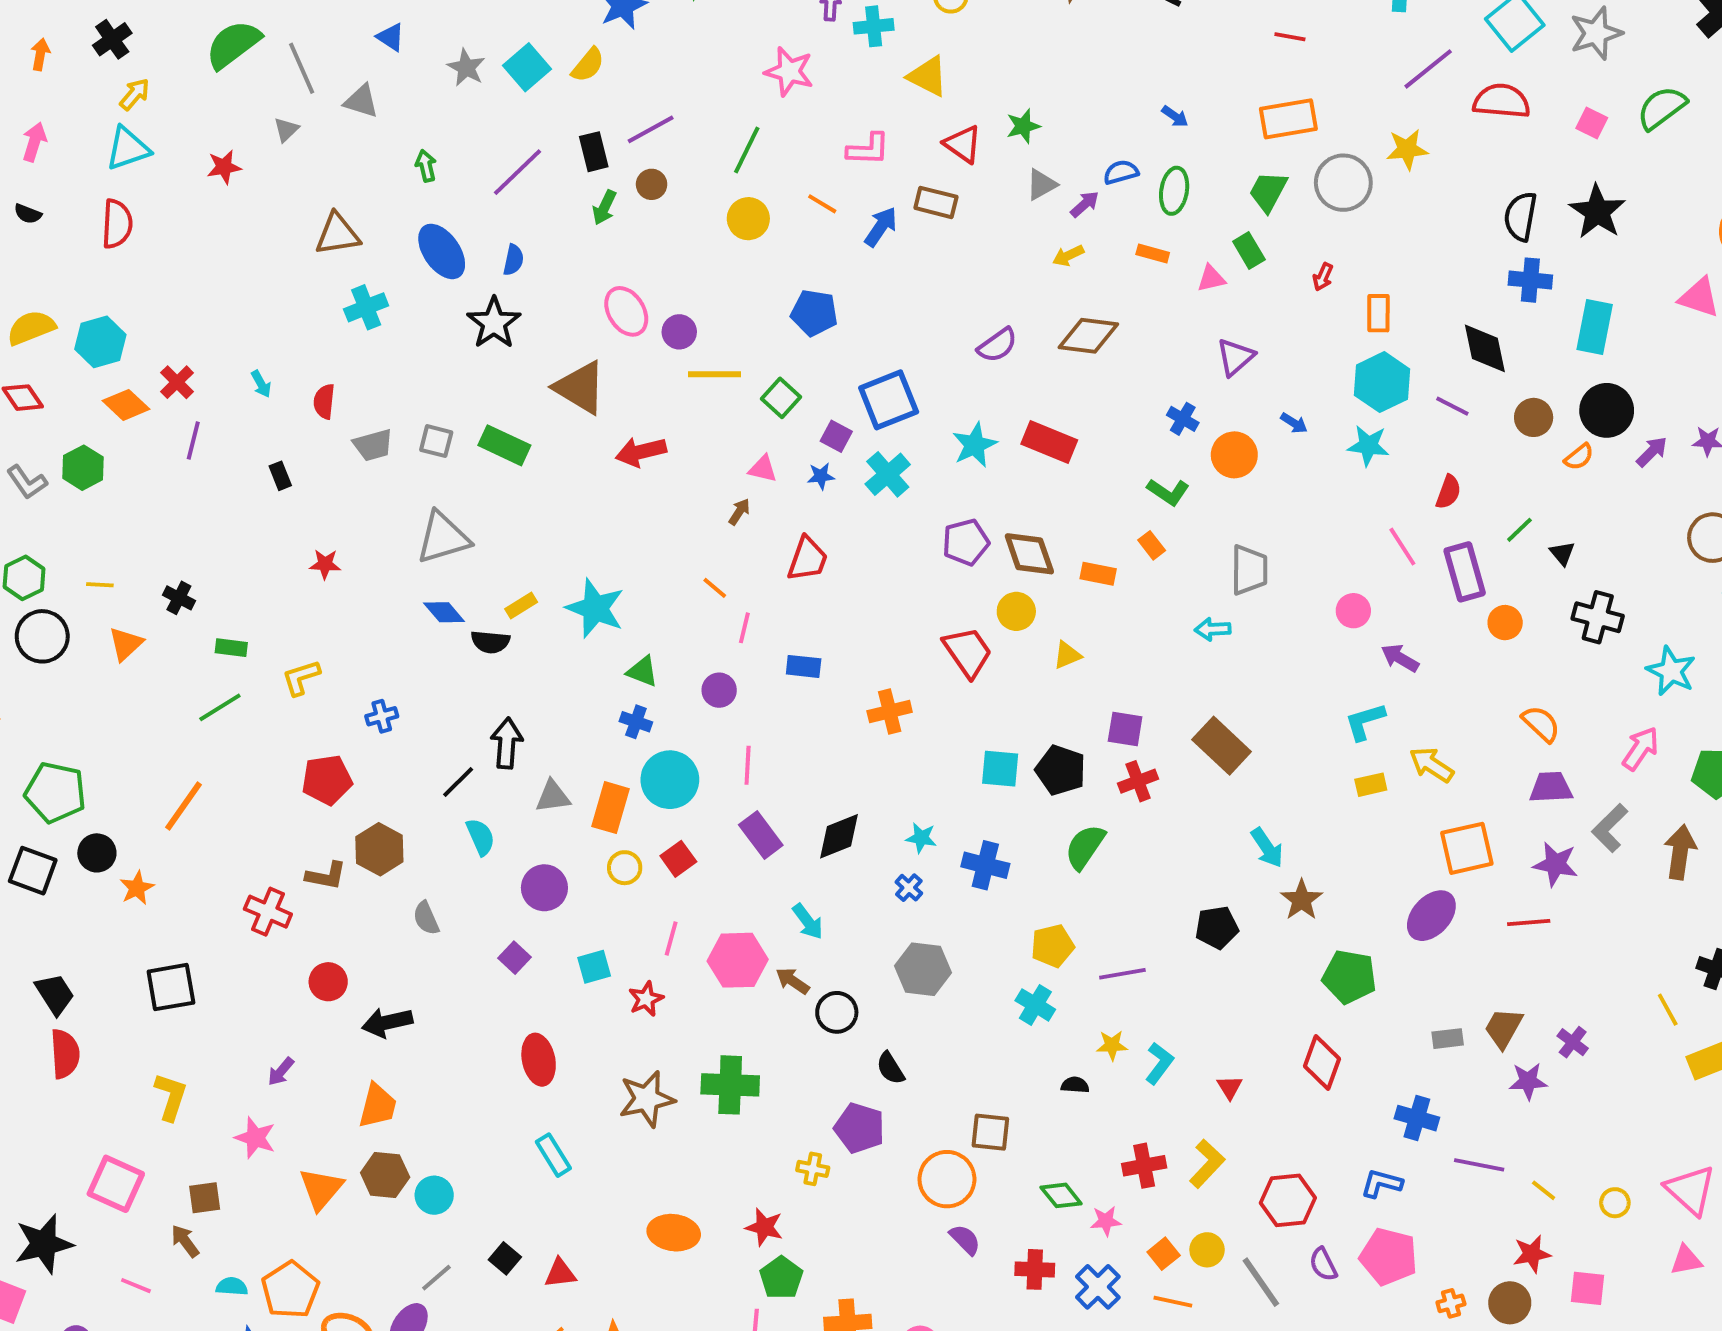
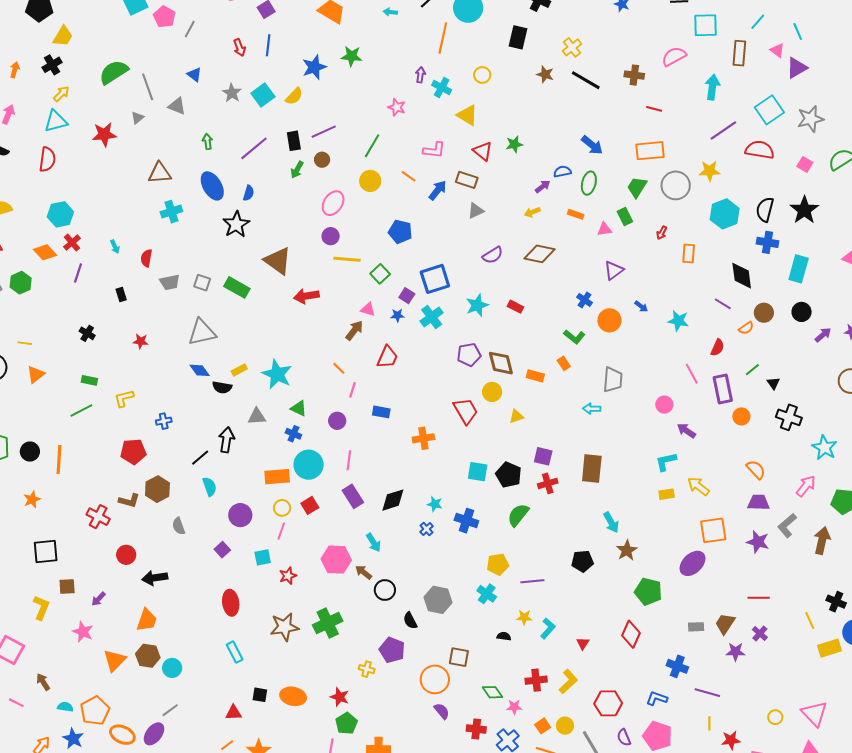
cyan cross: (874, 26) -> (442, 87), turned 30
pink star: (789, 71) -> (397, 107), size x0.7
blue arrow: (1175, 116) -> (592, 145), size x1.6
red star: (224, 167) -> (104, 134), size x1.4
gray triangle: (1041, 185) -> (476, 211), moved
pink ellipse: (626, 311) -> (333, 203), moved, turned 60
cyan hexagon: (100, 342) -> (60, 214), moved
cyan hexagon: (1382, 382) -> (725, 214), moved
black circle: (1607, 410) -> (802, 312), size x0.7
red rectangle: (1049, 442) -> (515, 307), size x0.6
orange semicircle: (1579, 457) -> (746, 328), moved
brown arrow: (739, 512) -> (354, 330), size x1.5
black cross: (179, 598) -> (87, 333), moved
brown rectangle: (1222, 746) -> (592, 468), turned 48
gray triangle: (553, 796) -> (257, 416), moved
orange line: (184, 806) -> (59, 459), turned -36
orange rectangle: (610, 808) -> (277, 477), turned 65
black circle: (97, 853) -> (30, 452), moved
red line: (1529, 923) -> (759, 598), moved
pink line: (671, 938) -> (281, 531), moved
gray hexagon: (923, 969) -> (438, 600), moved
green cross: (730, 1085) -> (328, 623), turned -32
yellow line: (1544, 1190) -> (709, 723), moved, turned 48
brown square: (205, 1198) -> (67, 586), moved
black square: (505, 1258) -> (260, 695), moved, turned -35

